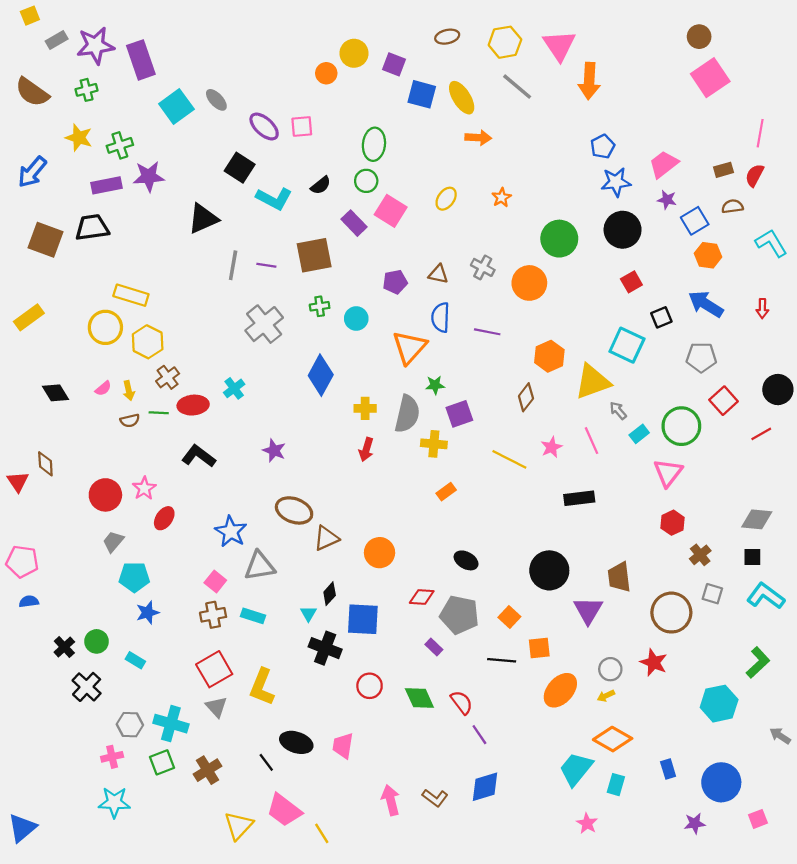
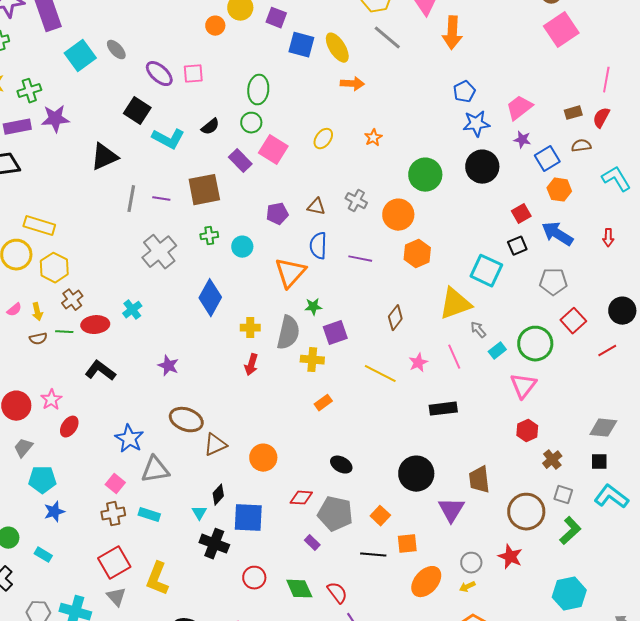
red square: (631, 282) -> (521, 214), moved
orange hexagon: (549, 356) -> (417, 254), moved
green L-shape: (758, 662) -> (570, 531), moved

